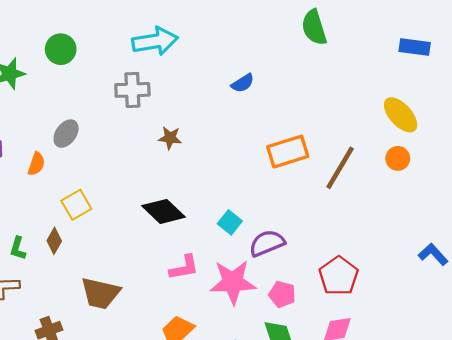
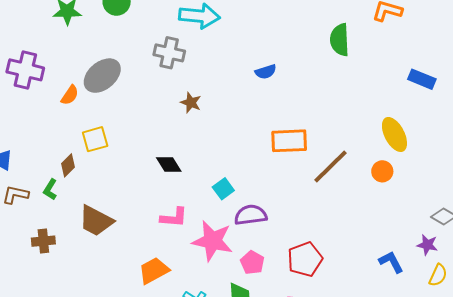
gray ellipse: (66, 134) -> (102, 76), size x1.5
black diamond: (164, 211) -> (169, 165), size x0.7
green L-shape: (18, 248) -> (50, 189), moved

